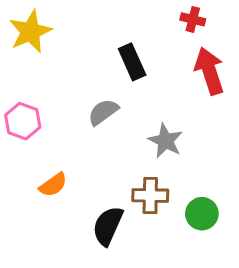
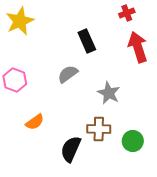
red cross: (193, 19) -> (127, 13), turned -35

